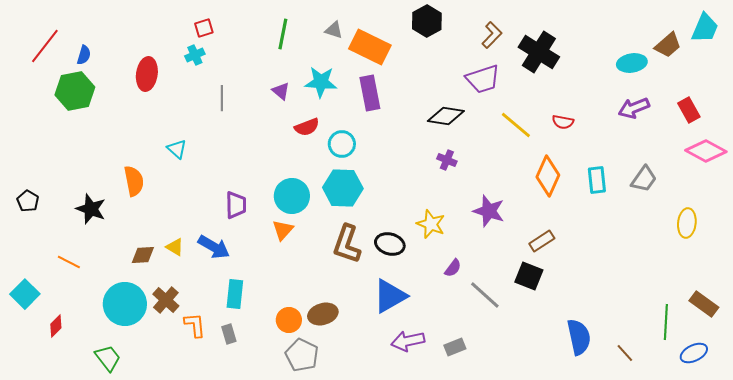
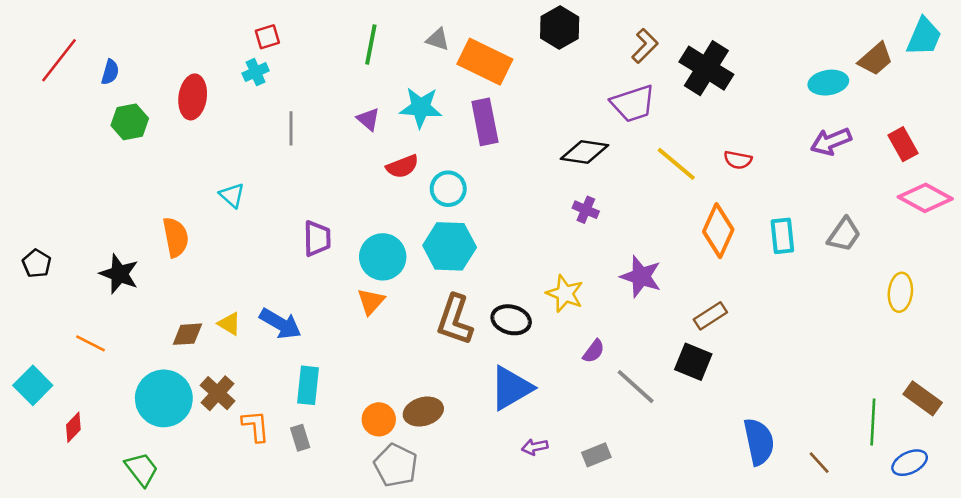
green hexagon: (75, 91) -> (130, 122), moved, size x0.7
purple trapezoid: (236, 205) -> (317, 239), moved
purple arrow: (408, 341) -> (535, 447), size x0.6

